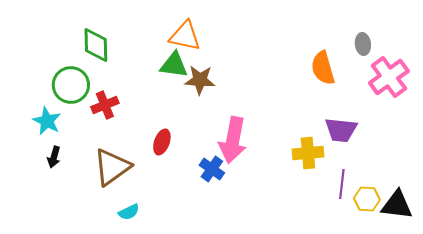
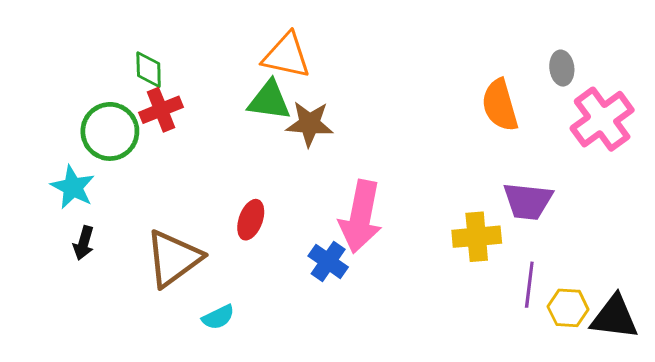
green diamond: (96, 45) -> (149, 70), size x0.7
red cross: (105, 105) -> (161, 110), moved
cyan semicircle: (129, 212) -> (218, 317), moved

